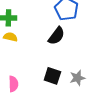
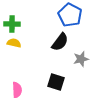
gray star: (77, 78) -> (81, 59), moved

